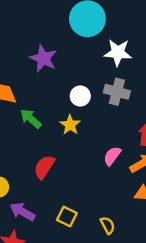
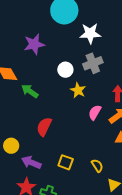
purple star: (43, 58) -> (34, 44), turned -30
gray cross: (117, 92) -> (93, 63), turned -30
yellow star: (70, 125) -> (78, 90), moved

